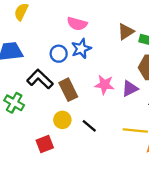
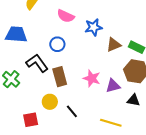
pink semicircle: (77, 24) -> (66, 16), moved
brown triangle: (126, 32) -> (114, 45), moved
blue star: (81, 49) -> (94, 27), moved

